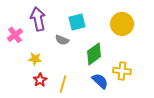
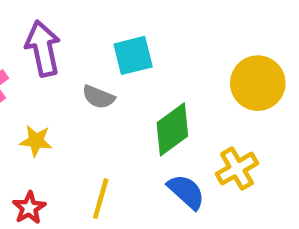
yellow circle: (122, 24) -> (258, 83), moved
yellow cross: (122, 71) -> (237, 169), turned -36
red star: (40, 80) -> (29, 208), moved

